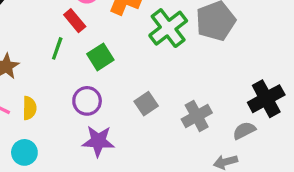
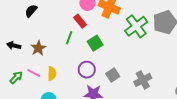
gray square: (146, 104) -> (113, 75), moved
gray cross: (197, 116) -> (143, 80), moved

